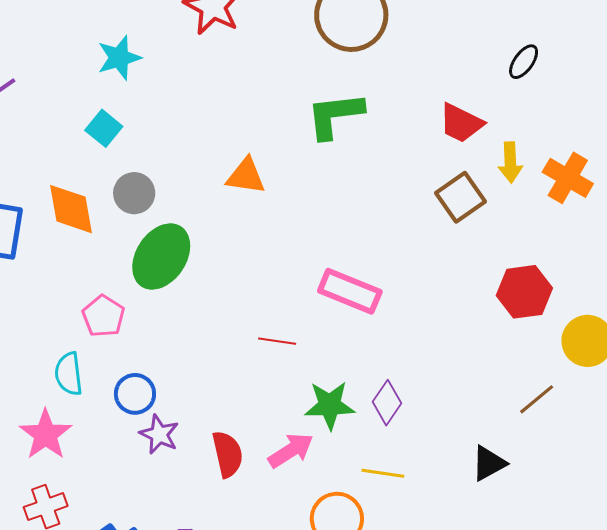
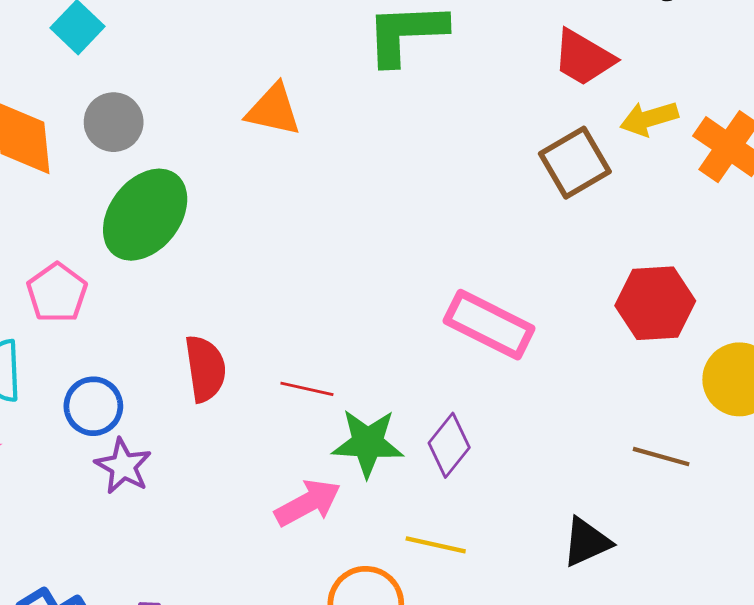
yellow arrow: (510, 162) -> (649, 119), turned 72
pink rectangle: (350, 291) -> (489, 325), moved
red line: (277, 341) -> (307, 389), moved
brown line: (537, 399) -> (661, 457), turned 51
red semicircle: (227, 454) -> (205, 369), moved

